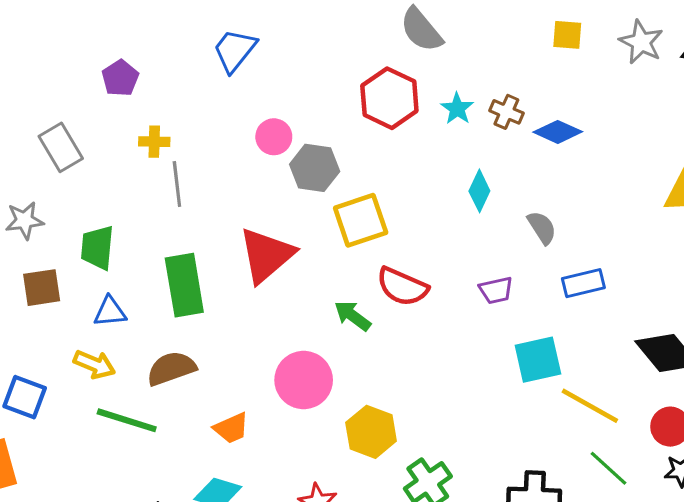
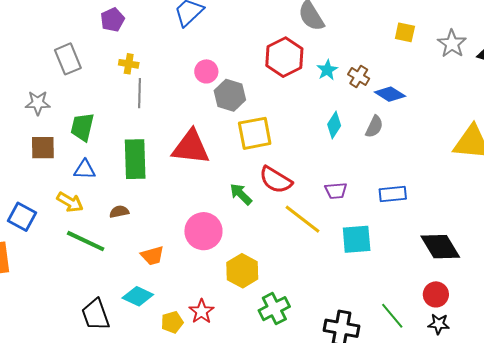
gray semicircle: (542, 228) -> (374, 127), moved, turned 50
red triangle: (266, 255) -> (191, 147), turned 39
brown semicircle: (171, 368) -> (119, 212), size x0.6
yellow line: (590, 406) -> (302, 219), moved

